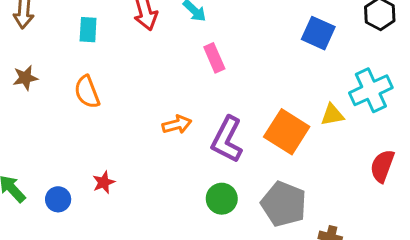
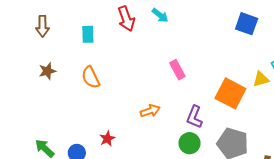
pink rectangle: (214, 58) -> (177, 70), moved
orange arrow: (177, 124) -> (150, 111), moved
purple L-shape: (227, 139) -> (194, 117), moved, size x0.7

